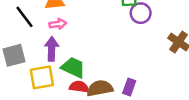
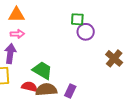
green trapezoid: (73, 67) -> (42, 70), moved

